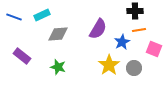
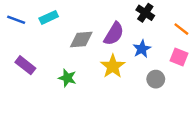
black cross: (135, 11) -> (145, 13), moved, turned 35
orange line: (139, 30) -> (181, 29), moved, turned 48
gray diamond: (58, 34) -> (81, 40), moved
yellow star: (109, 65) -> (113, 66), moved

